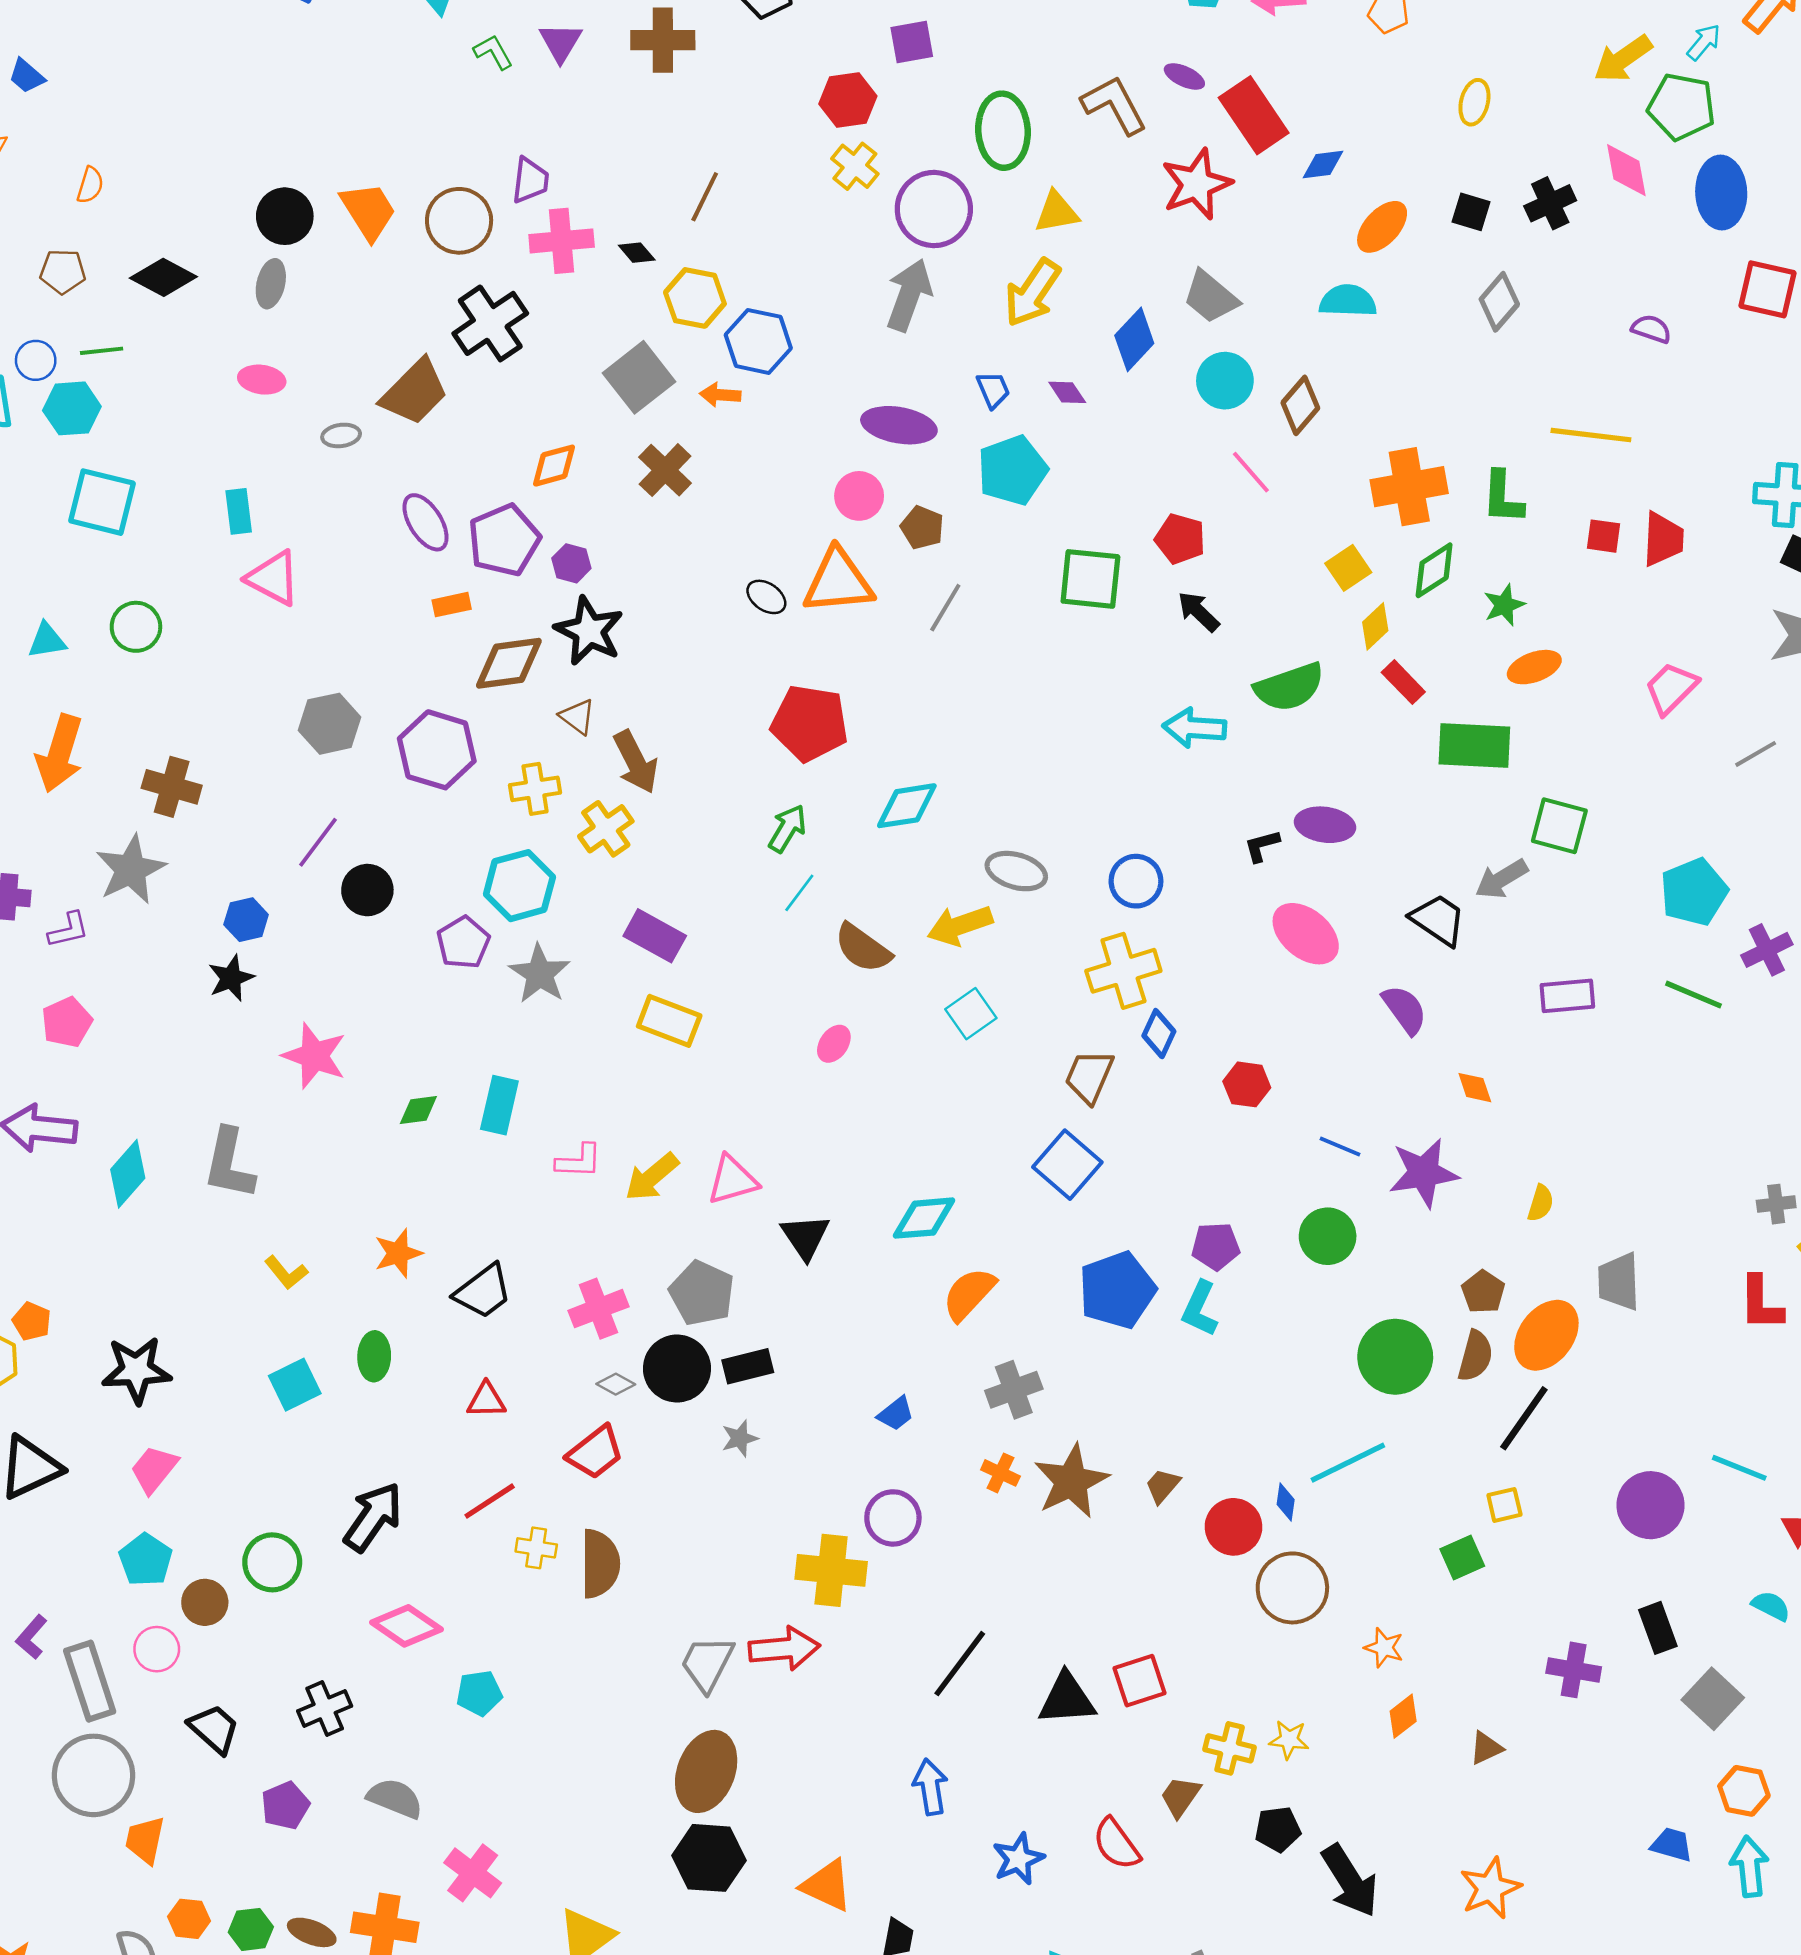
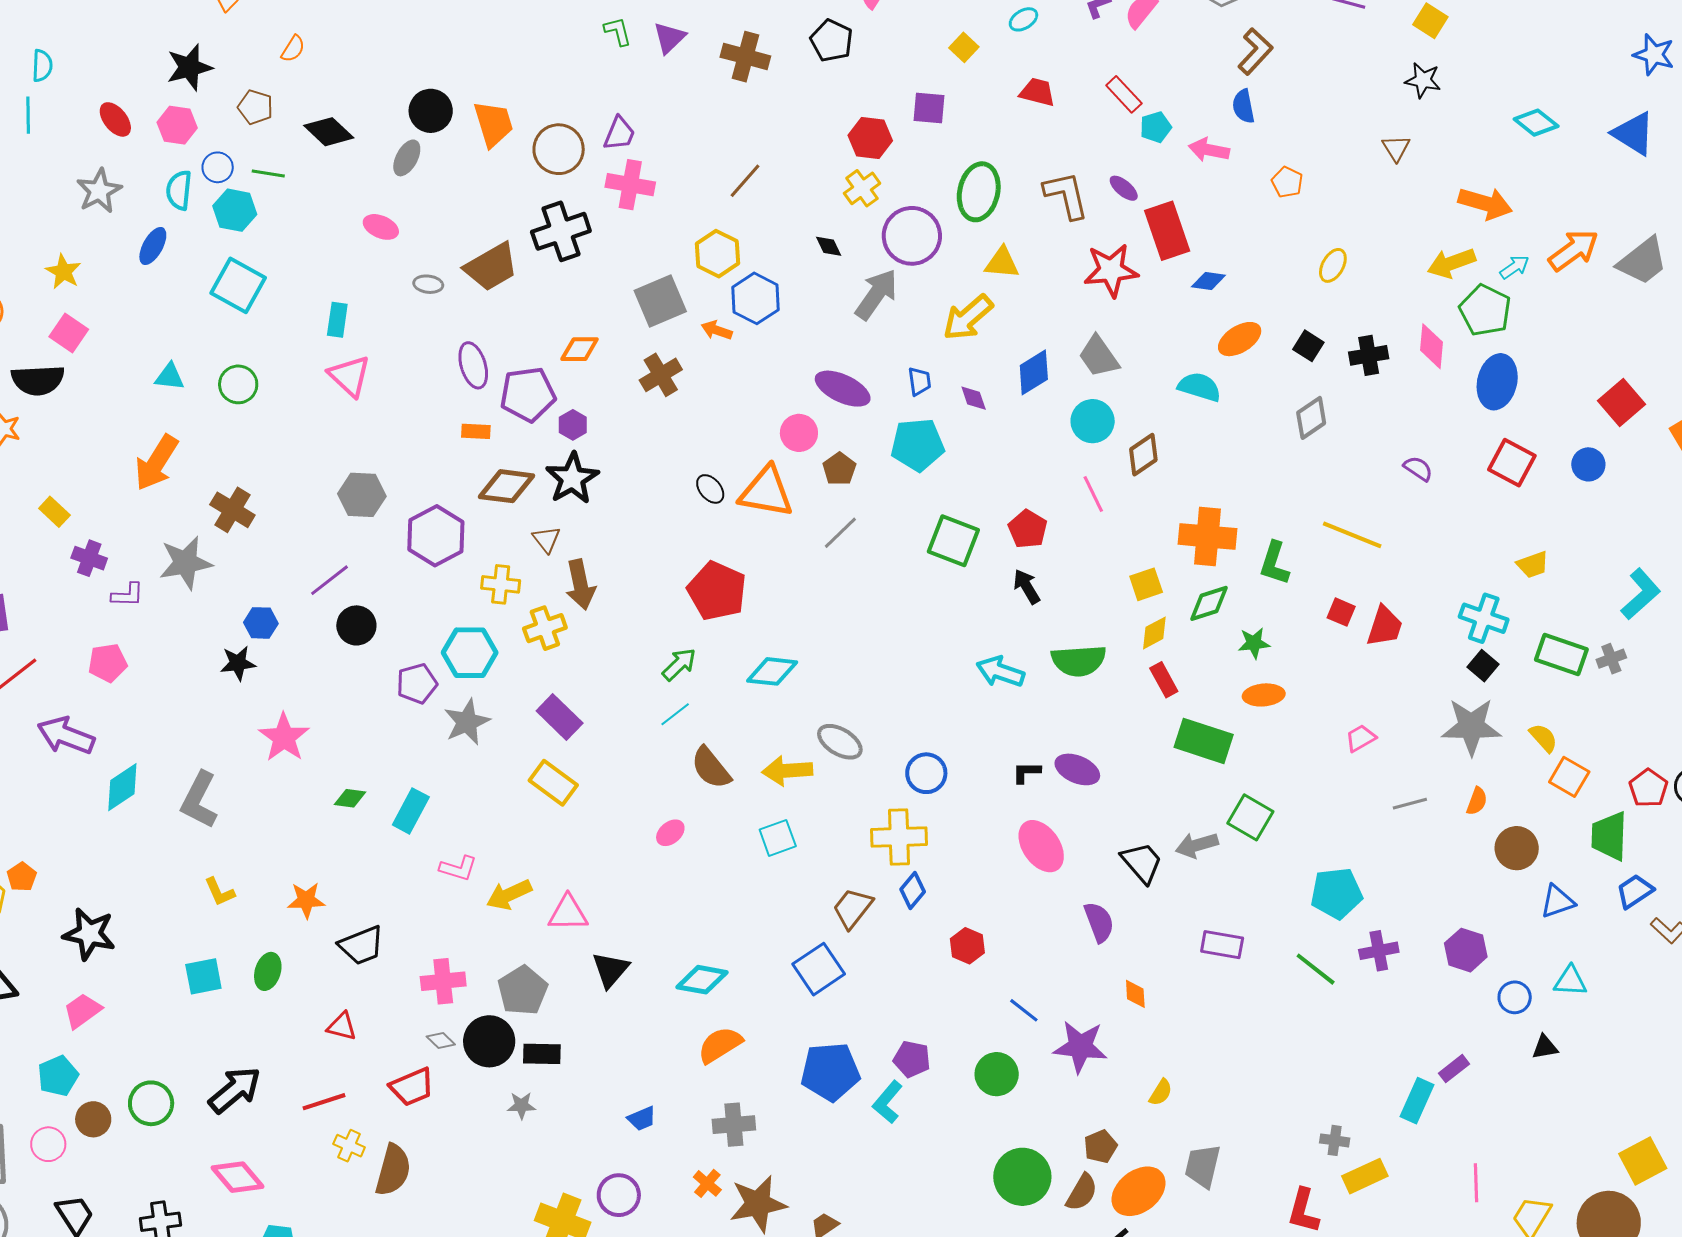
black diamond: (637, 253) -> (829, 246), moved
pink trapezoid: (1671, 688) -> (1361, 738), size x0.7

